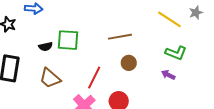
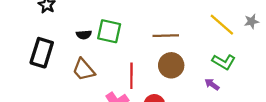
brown circle: (129, 63) -> (171, 65), size x1.5
red line: (94, 78) -> (131, 76), turned -35

